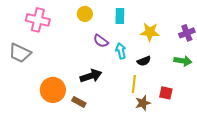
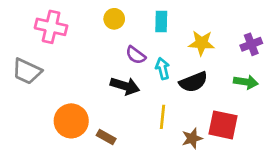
black semicircle: (144, 61) -> (193, 82), size x1.5
black arrow: (91, 76) -> (125, 86), moved, turned 35
yellow line: (134, 84) -> (163, 117), moved
red square: (166, 93) -> (223, 125), size x1.6

